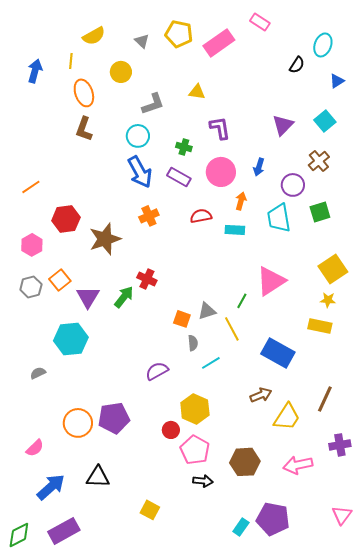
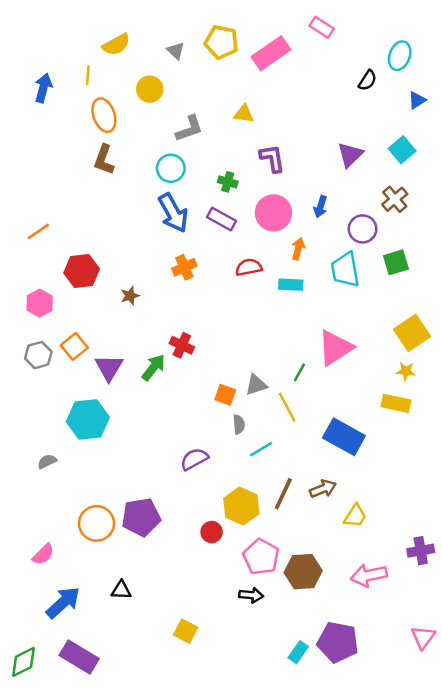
brown star: (105, 239) -> (130, 296), size x0.5
brown line: (325, 399) -> (283, 494), moved
yellow trapezoid: (287, 417) -> (355, 516), size x0.7
pink pentagon: (195, 450) -> (261, 557), moved
black triangle: (98, 477) -> (121, 590), size x0.7
purple rectangle: (64, 531) -> (79, 657), turned 60

